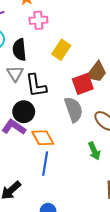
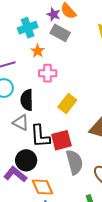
gray triangle: (15, 73) -> (21, 123), turned -36
red square: (83, 84) -> (61, 140), moved

